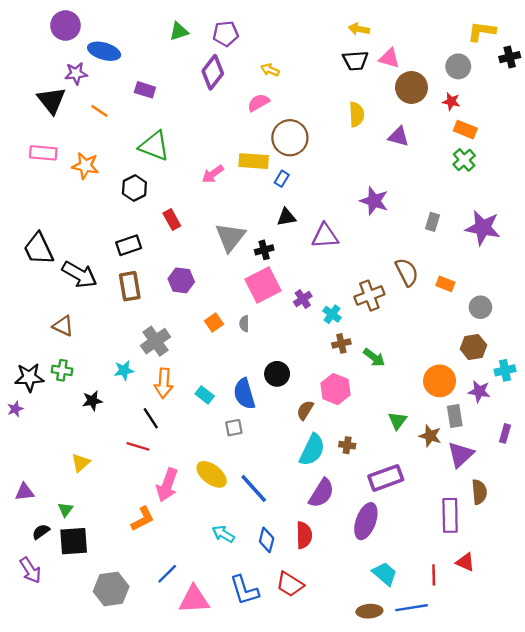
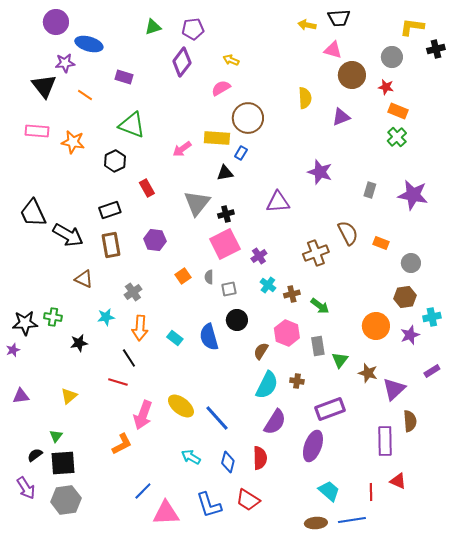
black trapezoid: (355, 61) -> (339, 18), moved
purple triangle: (399, 137) -> (341, 117), turned -36
black triangle: (286, 217) -> (225, 173), moved
cyan cross: (332, 314) -> (268, 285), moved
brown triangle: (63, 326) -> (84, 279), moved
gray cross: (155, 341) -> (133, 292), size x0.7
purple star: (479, 391) -> (410, 335), turned -30
gray rectangle: (455, 416) -> (318, 346), moved
gray square: (234, 428) -> (229, 289), moved
purple rectangle: (505, 433) -> (432, 371), turned 42
purple triangle: (25, 492) -> (21, 396), moved
gray hexagon: (111, 589) -> (66, 500), moved

